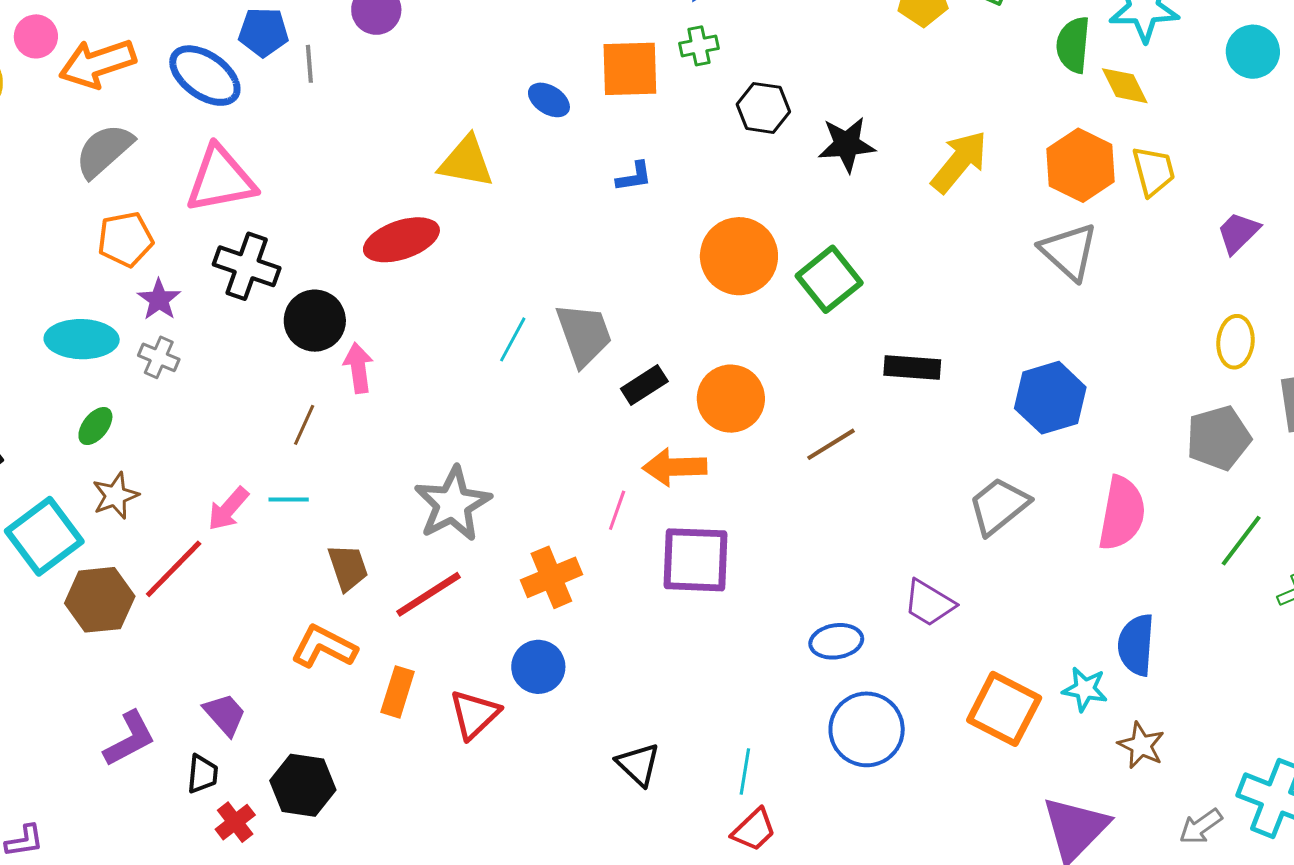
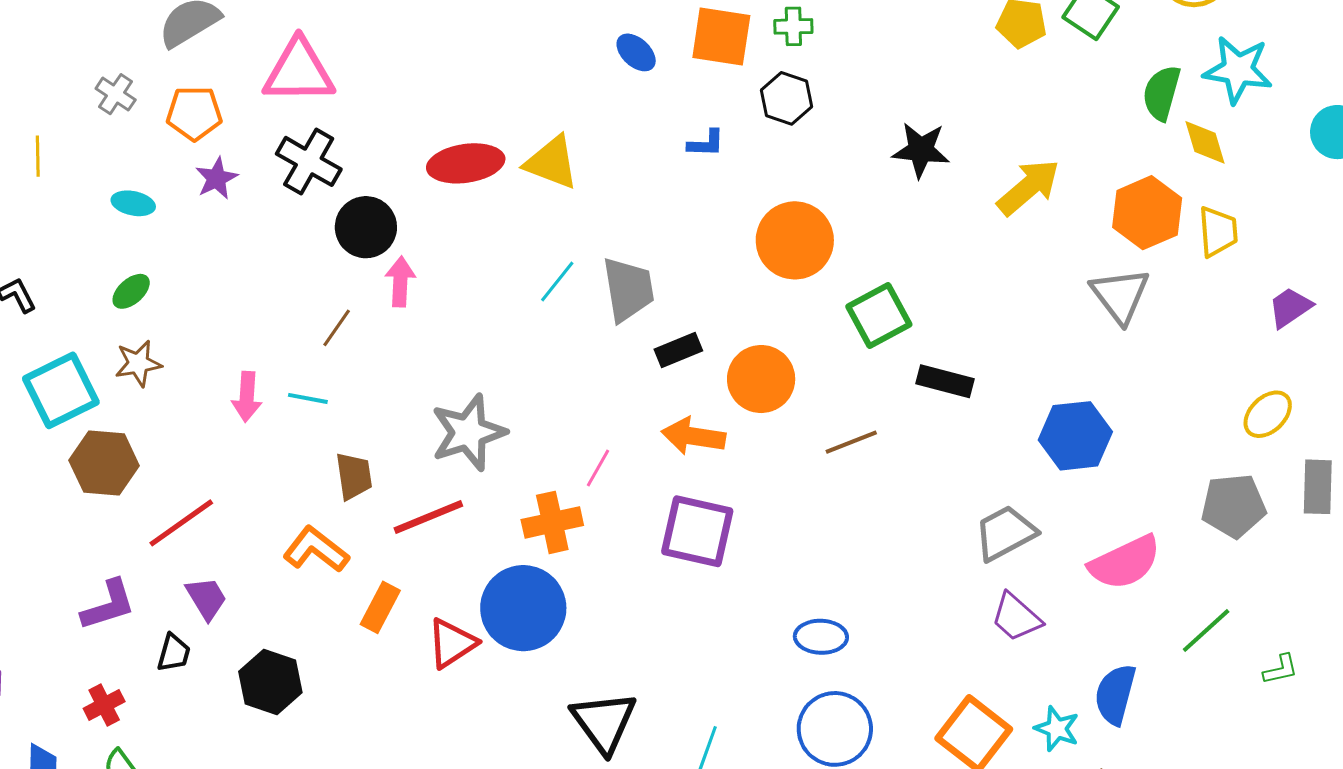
black hexagon: (763, 108) -> (787, 98), moved
yellow triangle: (466, 162) -> (552, 162), moved
green square: (829, 279) -> (879, 315), moved
cyan ellipse: (82, 339) -> (133, 203), size x0.6
yellow ellipse: (1235, 342) -> (1268, 414), turned 30
gray cross: (159, 357) -> (116, 94), moved
pink arrow: (228, 509) -> (247, 397), turned -48
pink line: (617, 510) -> (598, 468), moved
pink semicircle: (1122, 513) -> (1125, 562), turned 44
green line: (1241, 541) -> (1206, 630), moved
red line: (174, 569) -> (181, 523), moved
purple trapezoid: (929, 603) -> (1016, 617), moved
blue circle: (538, 667) -> (523, 608), size x1.6
black triangle: (638, 764) -> (604, 722), size x1.5
red cross: (235, 822) -> (104, 705), moved

